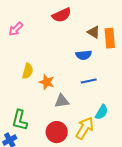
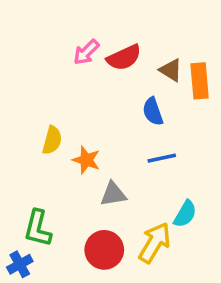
red semicircle: (62, 15) -> (124, 58), moved
pink arrow: (16, 29) -> (86, 52), moved
blue semicircle: (84, 55) -> (153, 111), turned 77

